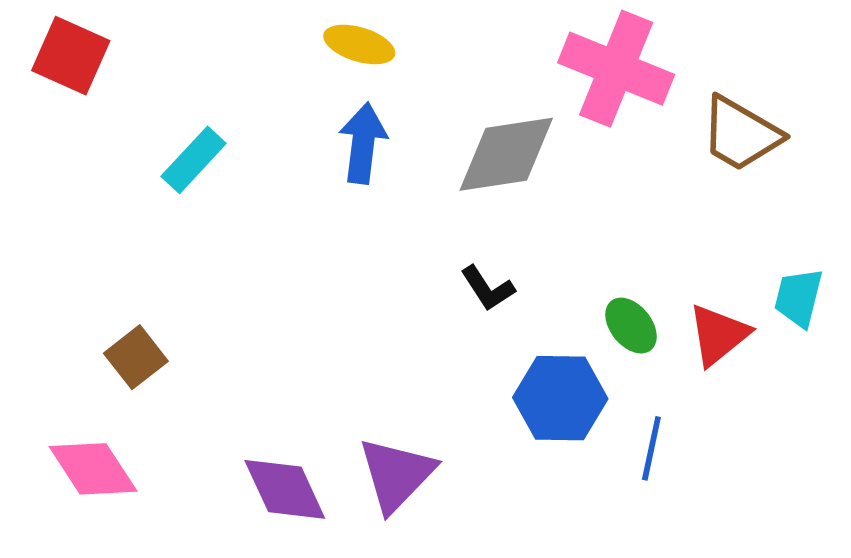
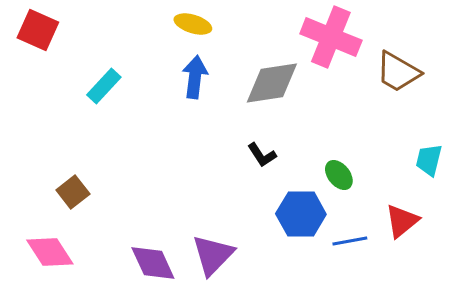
red triangle: (718, 335) -> (402, 221), moved
blue line: (651, 448) -> (350, 241), turned 68

